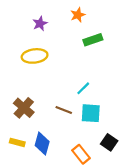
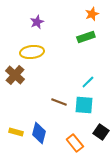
orange star: (78, 15) -> (92, 14), moved
cyan line: (83, 88) -> (88, 82), moved
brown cross: (24, 108) -> (15, 75), moved

